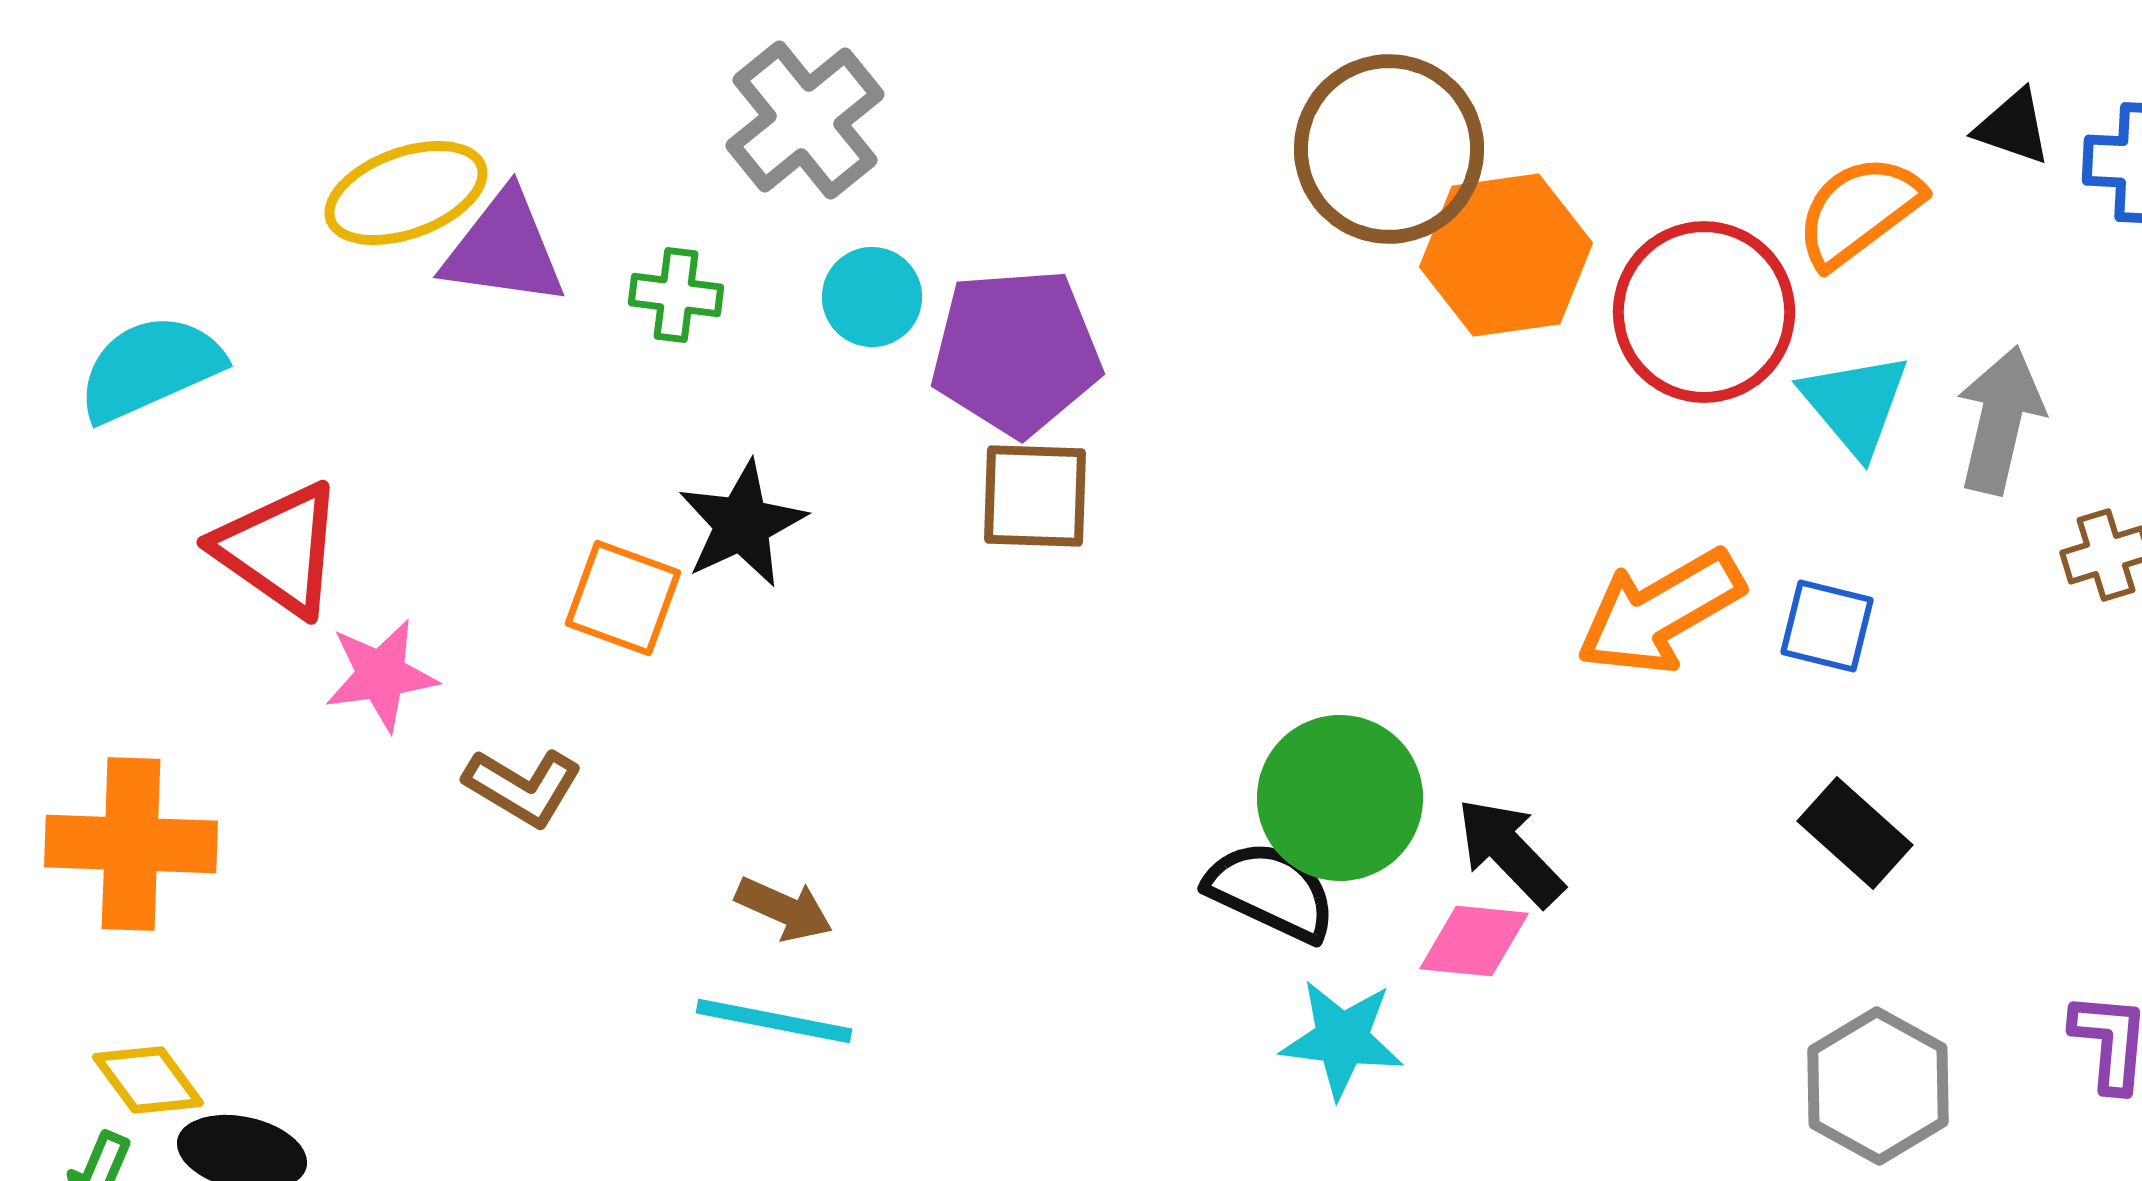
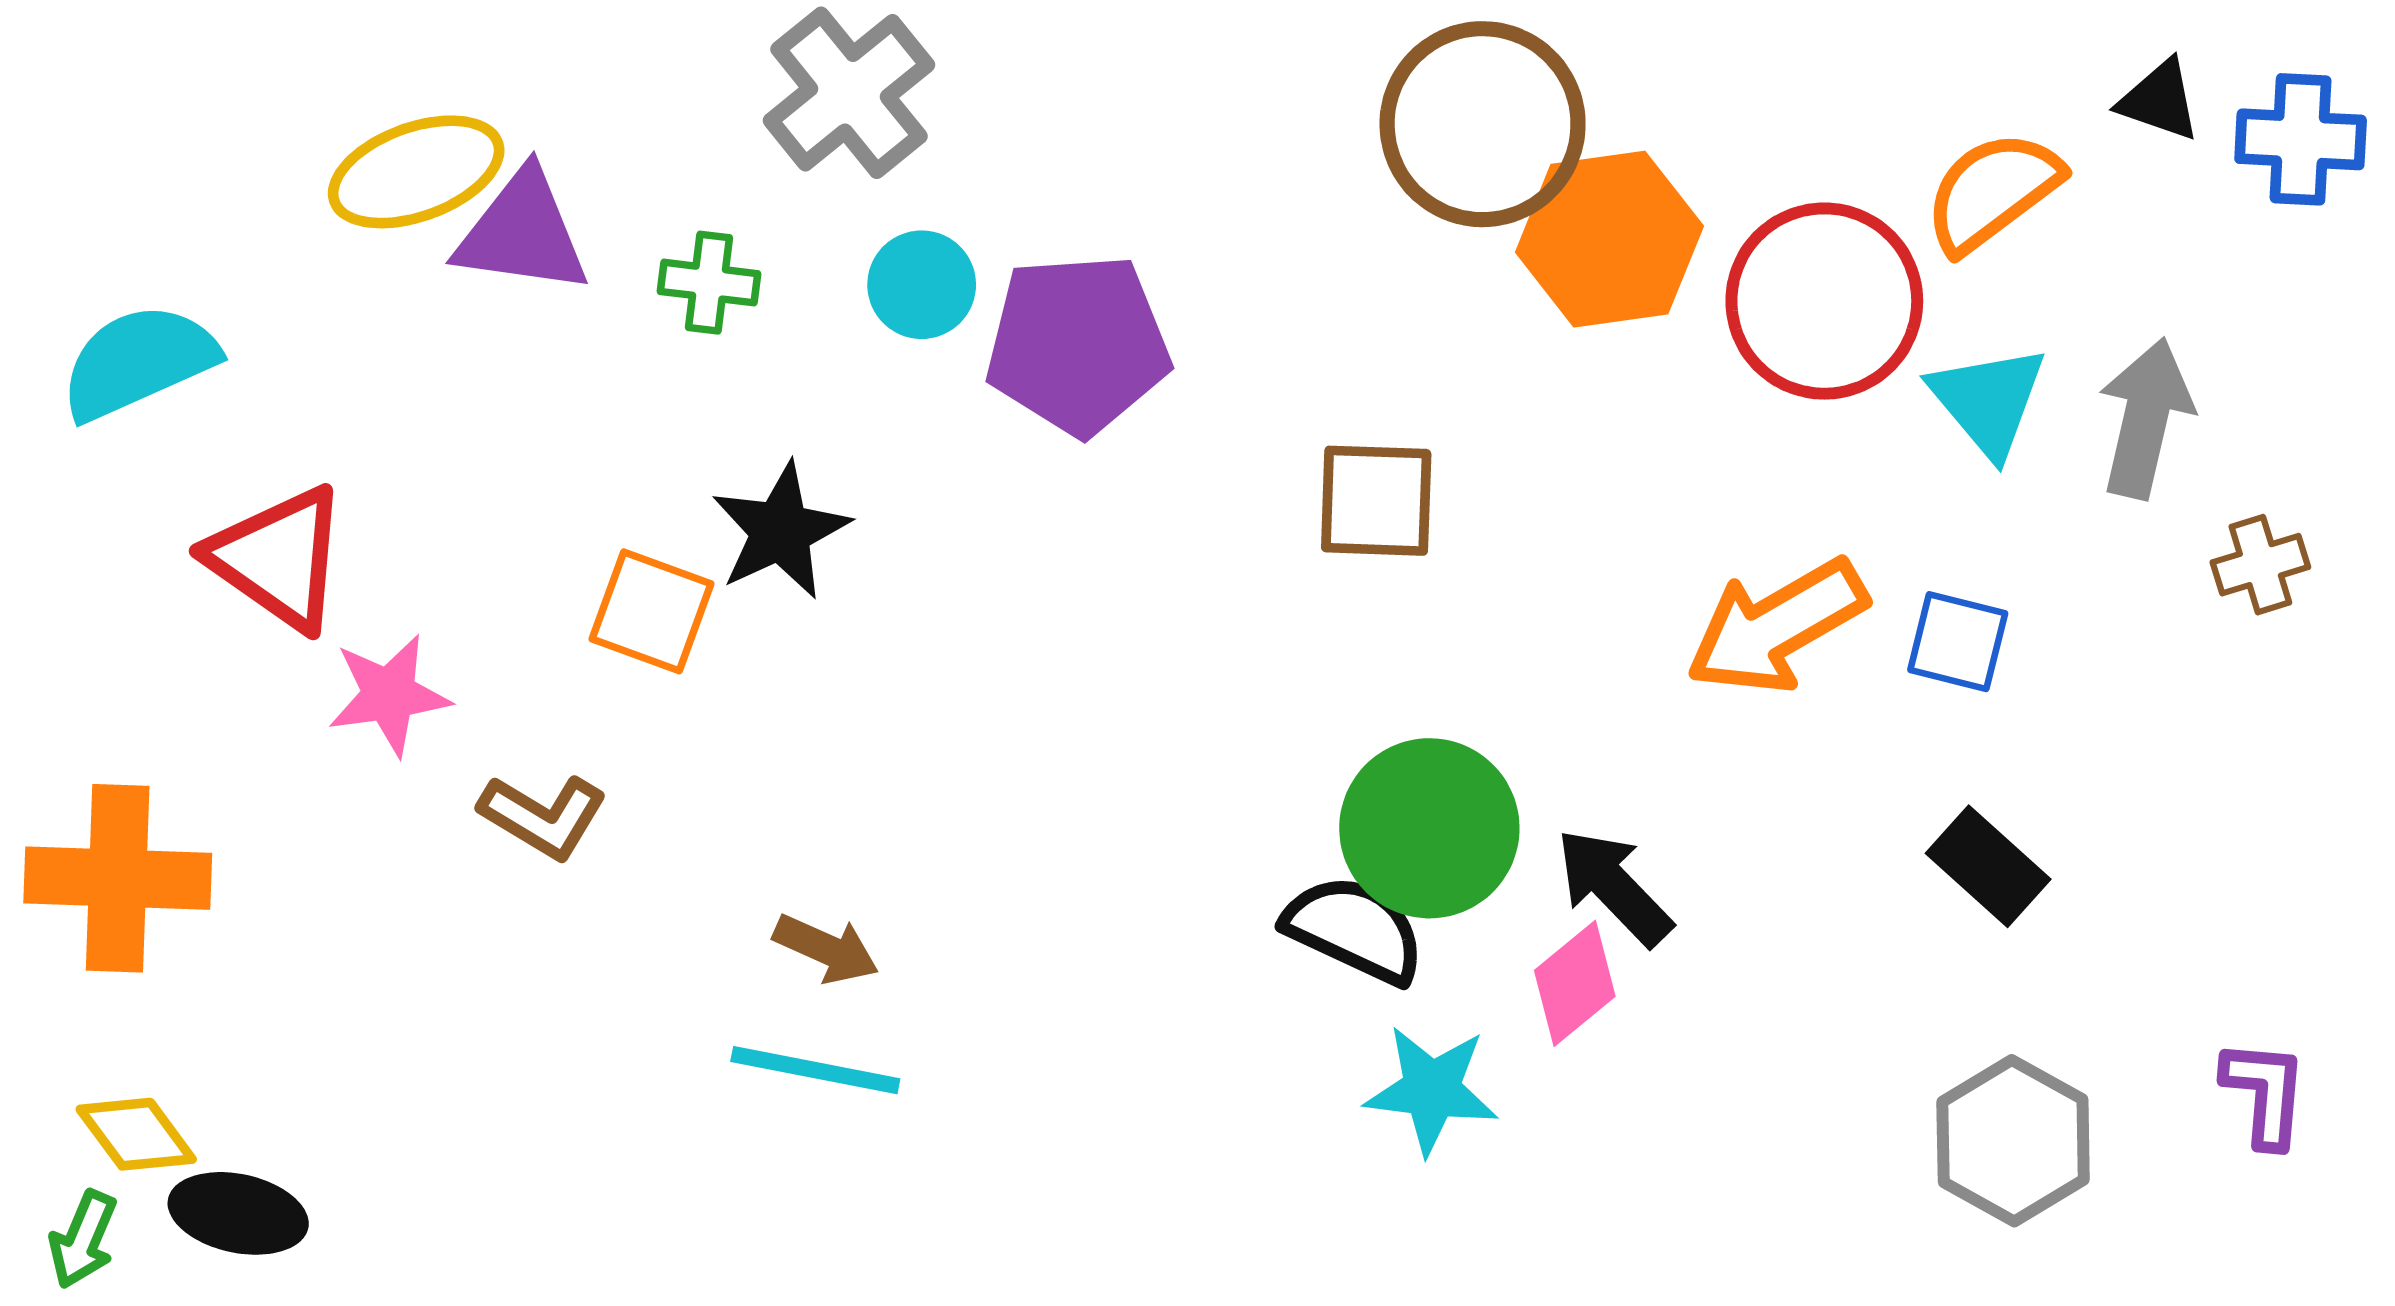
brown square: (1035, 496) -> (1376, 501), moved
pink diamond: (1474, 941) -> (1575, 983), turned -45

